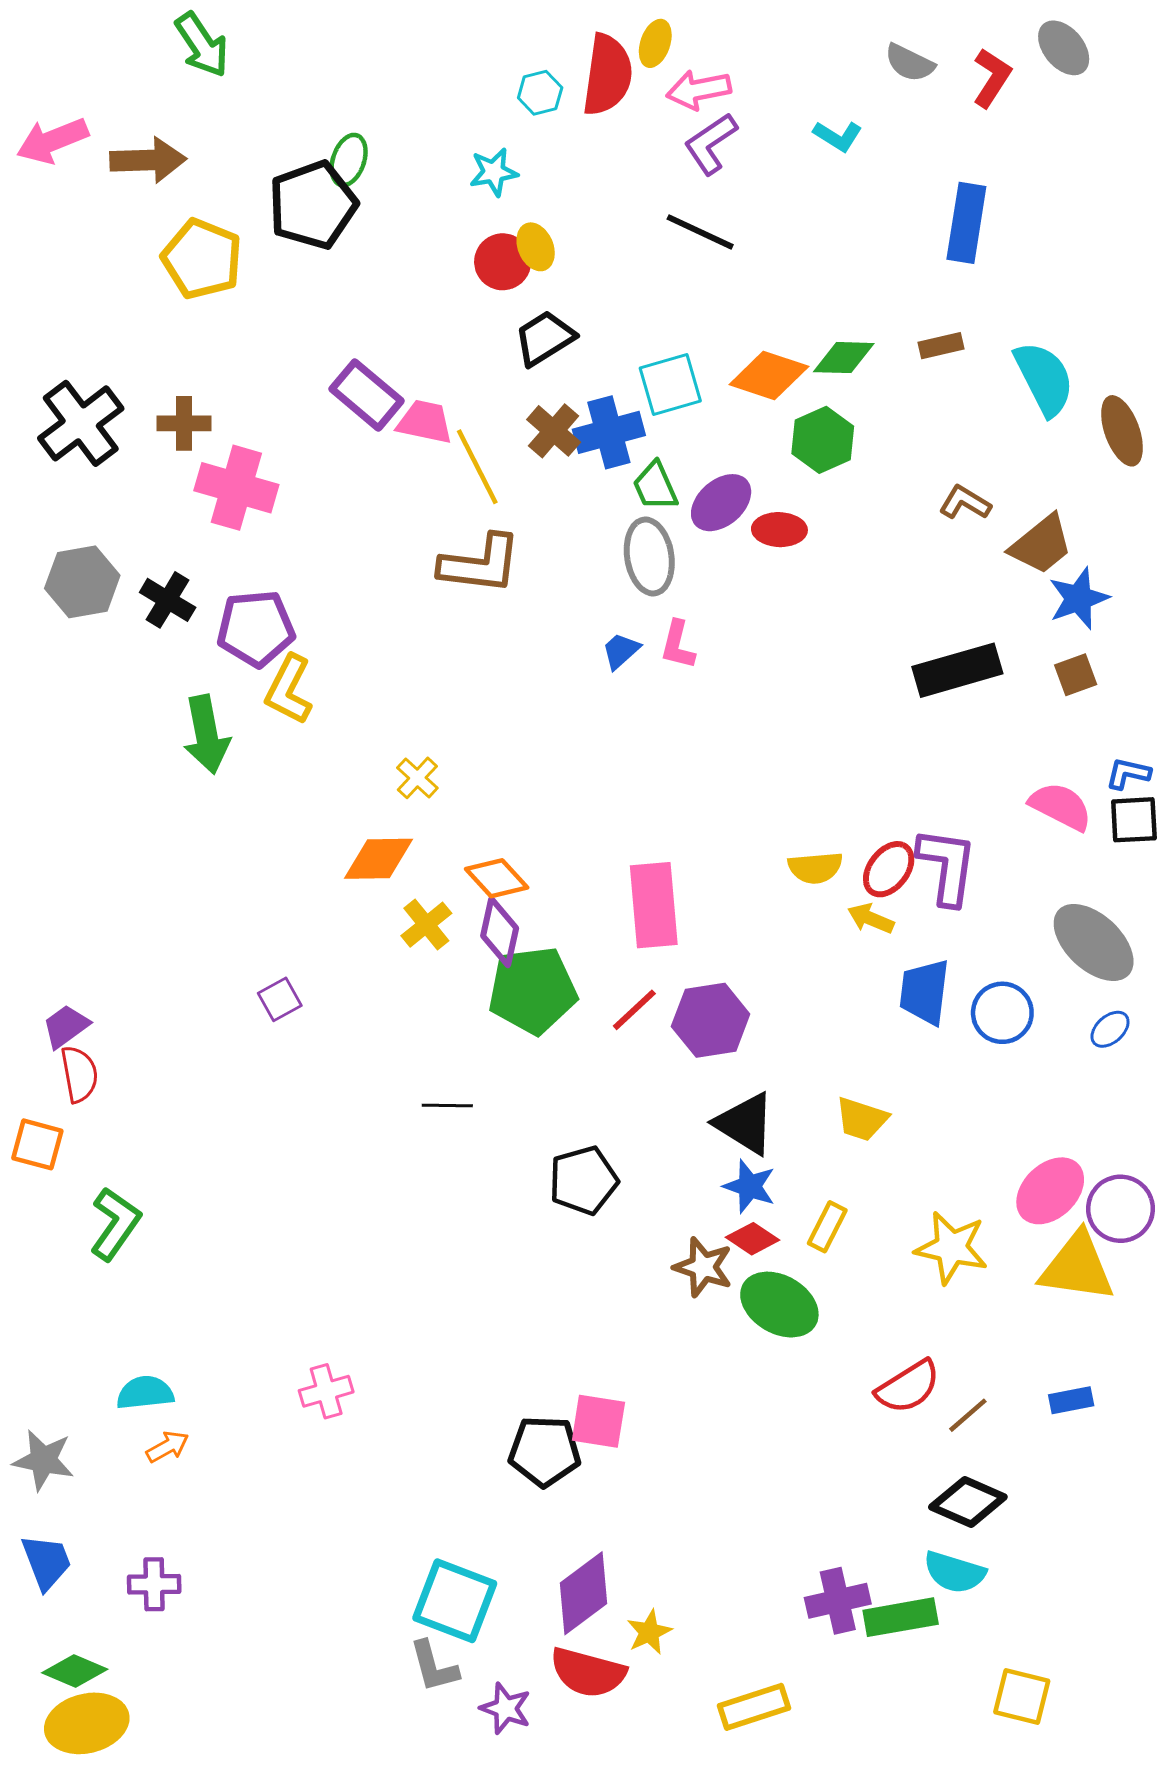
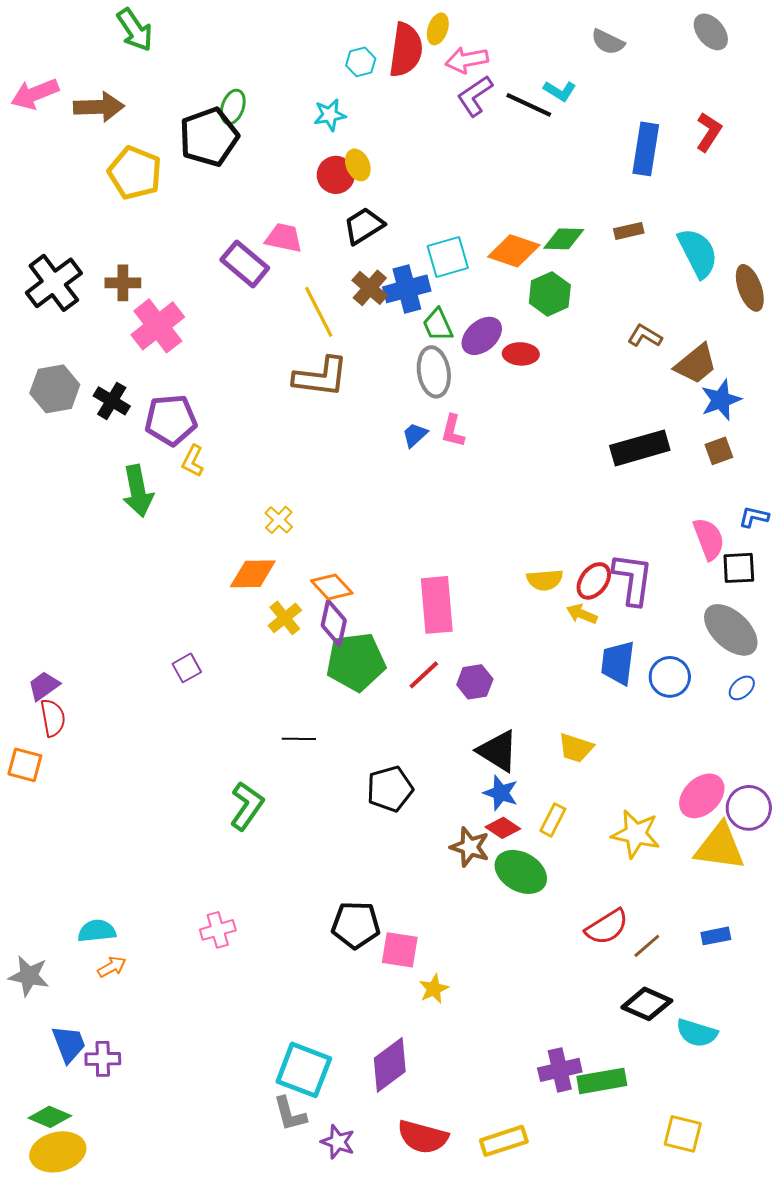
red L-shape: (992, 78) -> (709, 132), moved
black line: (700, 232) -> (529, 105), moved
pink trapezoid: (425, 422) -> (284, 238), moved
pink cross: (236, 488) -> (158, 326), turned 36
yellow L-shape: (289, 690) -> (193, 461), size x0.7
pink semicircle: (1061, 806) -> (709, 539), turned 42
black square: (1134, 820) -> (739, 568), moved
purple hexagon: (711, 1020) -> (475, 682), size x0.7
green L-shape: (115, 1224) -> (247, 806), moved
black pentagon: (545, 1451) -> (356, 925), moved
blue trapezoid: (46, 1562) -> (69, 1044), moved
cyan semicircle: (954, 1572) -> (697, 1033), moved
yellow star: (649, 1632) -> (434, 989), moved
red semicircle: (588, 1673) -> (423, 1137), moved

